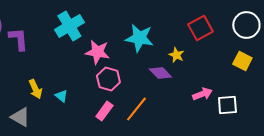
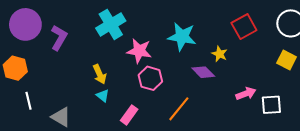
purple L-shape: (18, 39) -> (59, 38), turned 35
yellow arrow: (35, 89) -> (100, 74), moved
pink rectangle: (104, 111) -> (129, 115), moved

